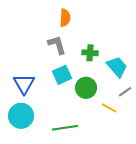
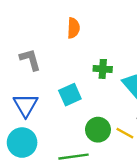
gray L-shape: (57, 45) -> (30, 60), moved
green circle: (86, 88) -> (98, 130), moved

